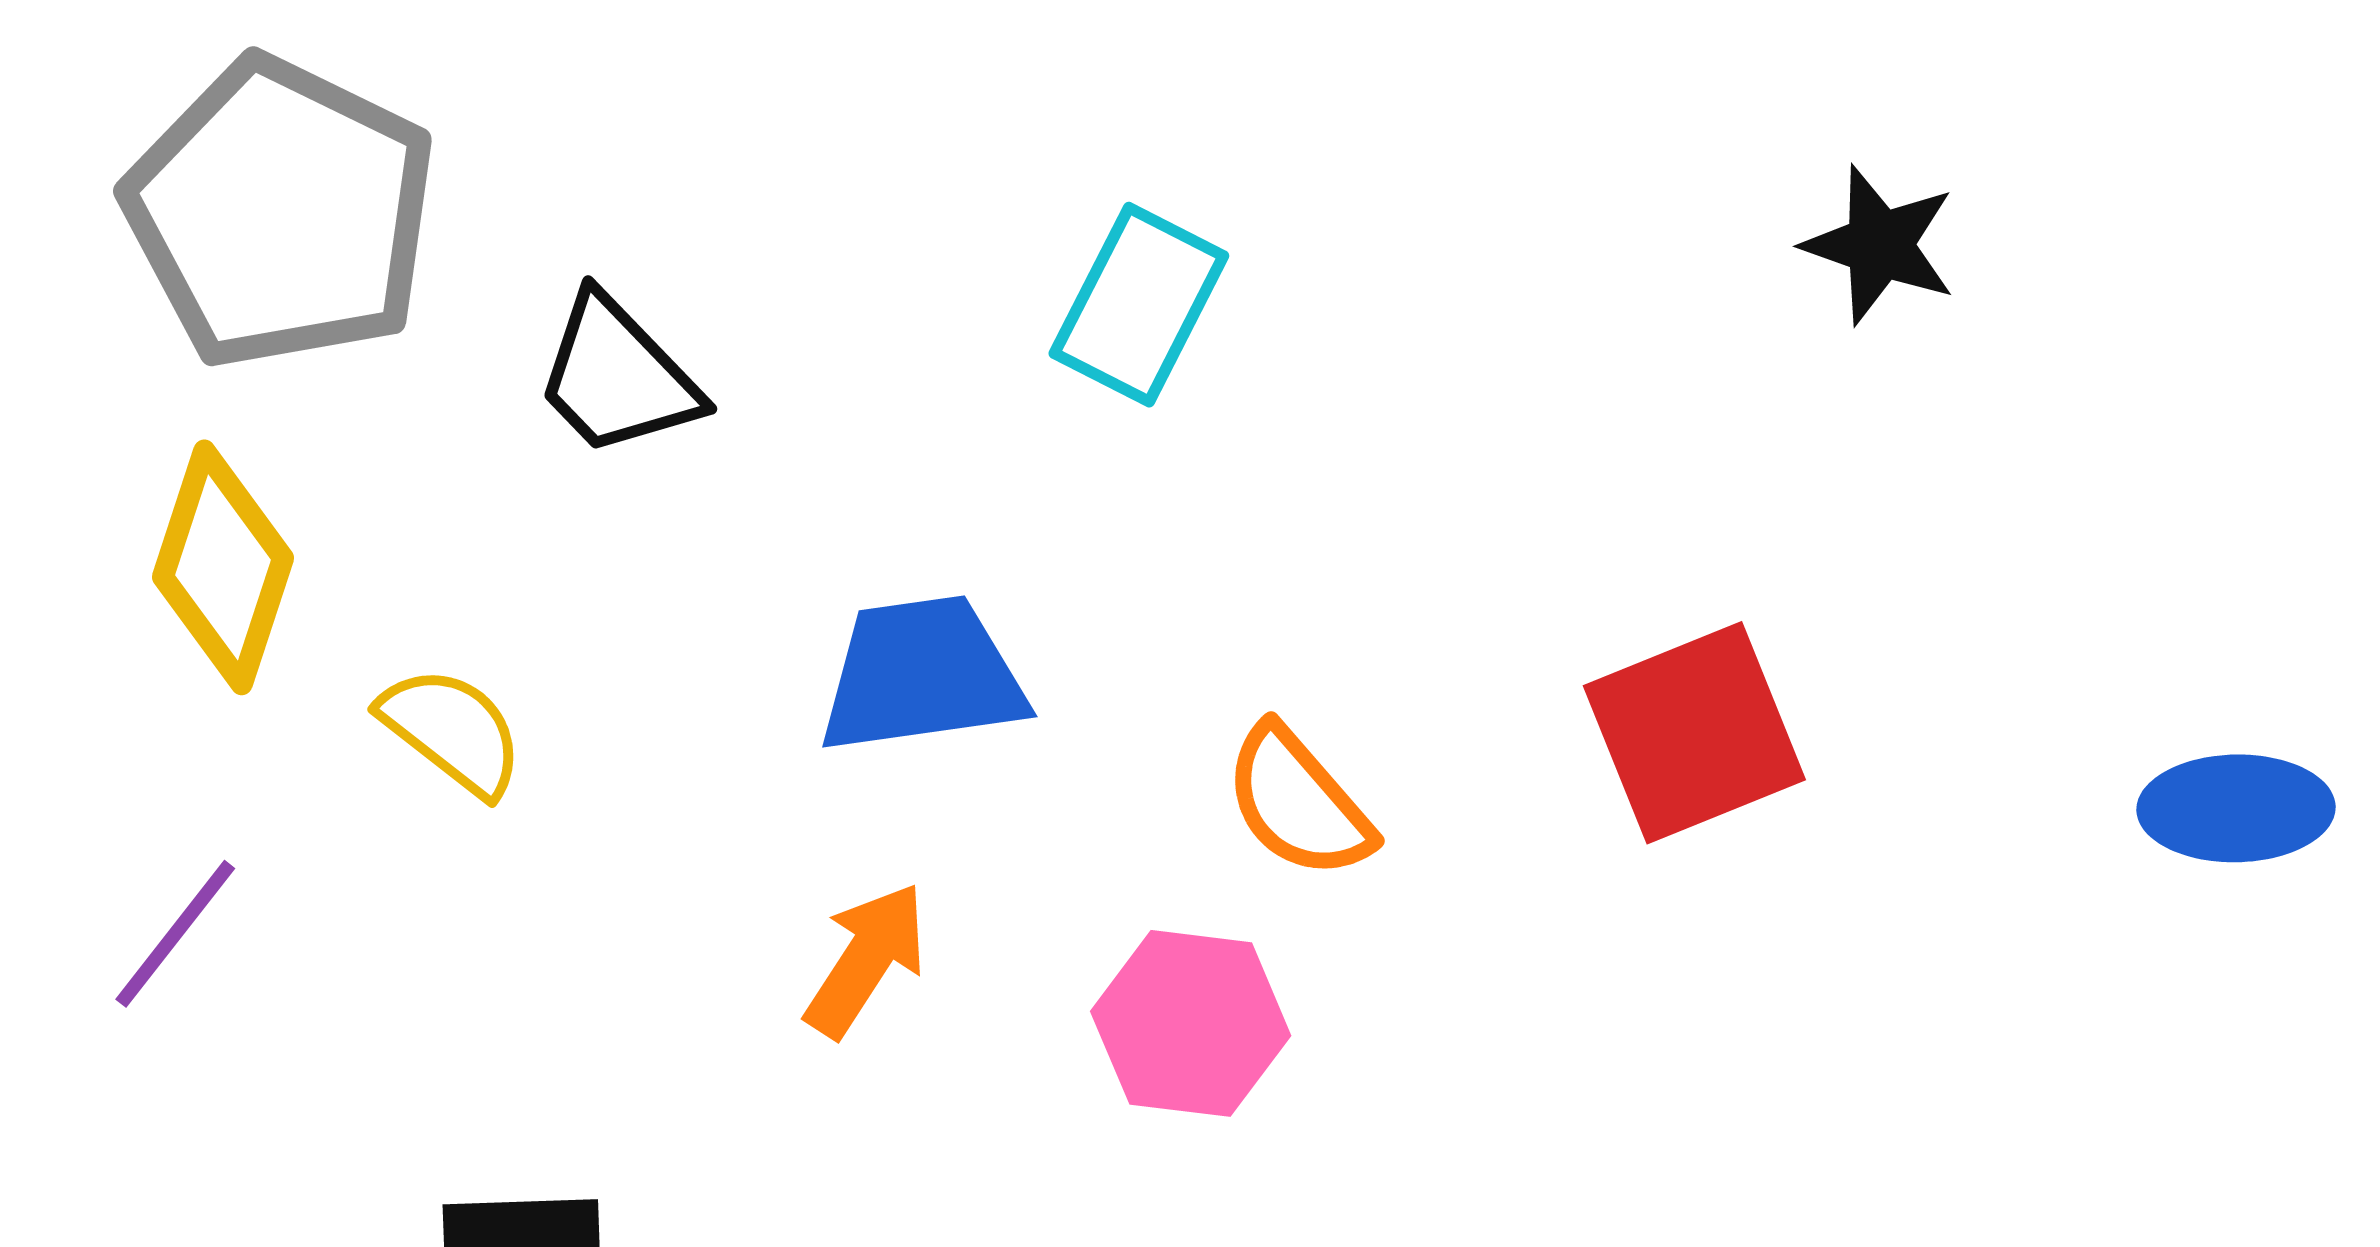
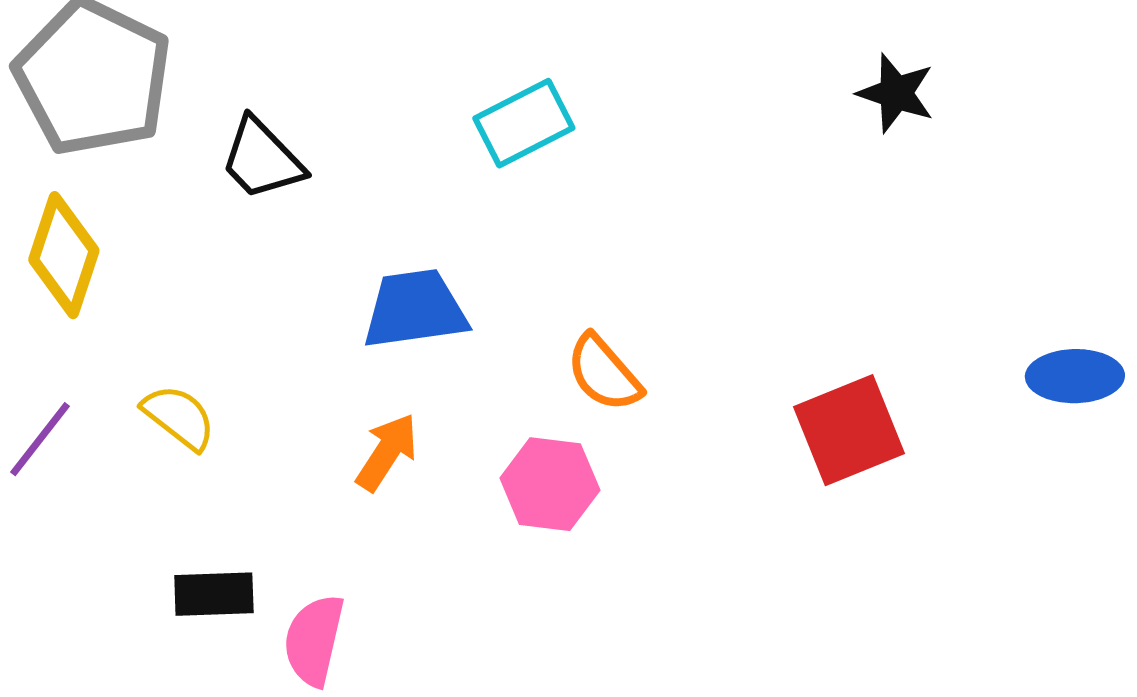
cyan rectangle: (1139, 305) -> (524, 123), turned 36
yellow semicircle: (452, 731) -> (179, 417), moved
red square: (1694, 733) -> (849, 430), moved

